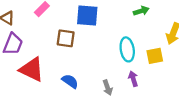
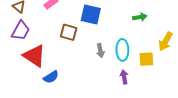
blue semicircle: (70, 81) -> (51, 77), moved, turned 105
gray arrow: (108, 88) -> (100, 51), moved

